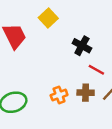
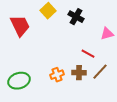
black cross: (82, 46) -> (76, 17), moved

